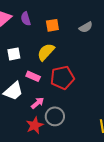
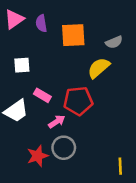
orange square: (52, 25) -> (73, 35), size x1.5
yellow semicircle: (46, 52) -> (99, 68), moved
pink arrow: (38, 103) -> (57, 122), moved

